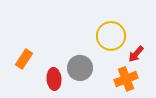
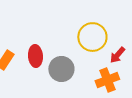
red ellipse: (54, 79) -> (35, 56), moved

